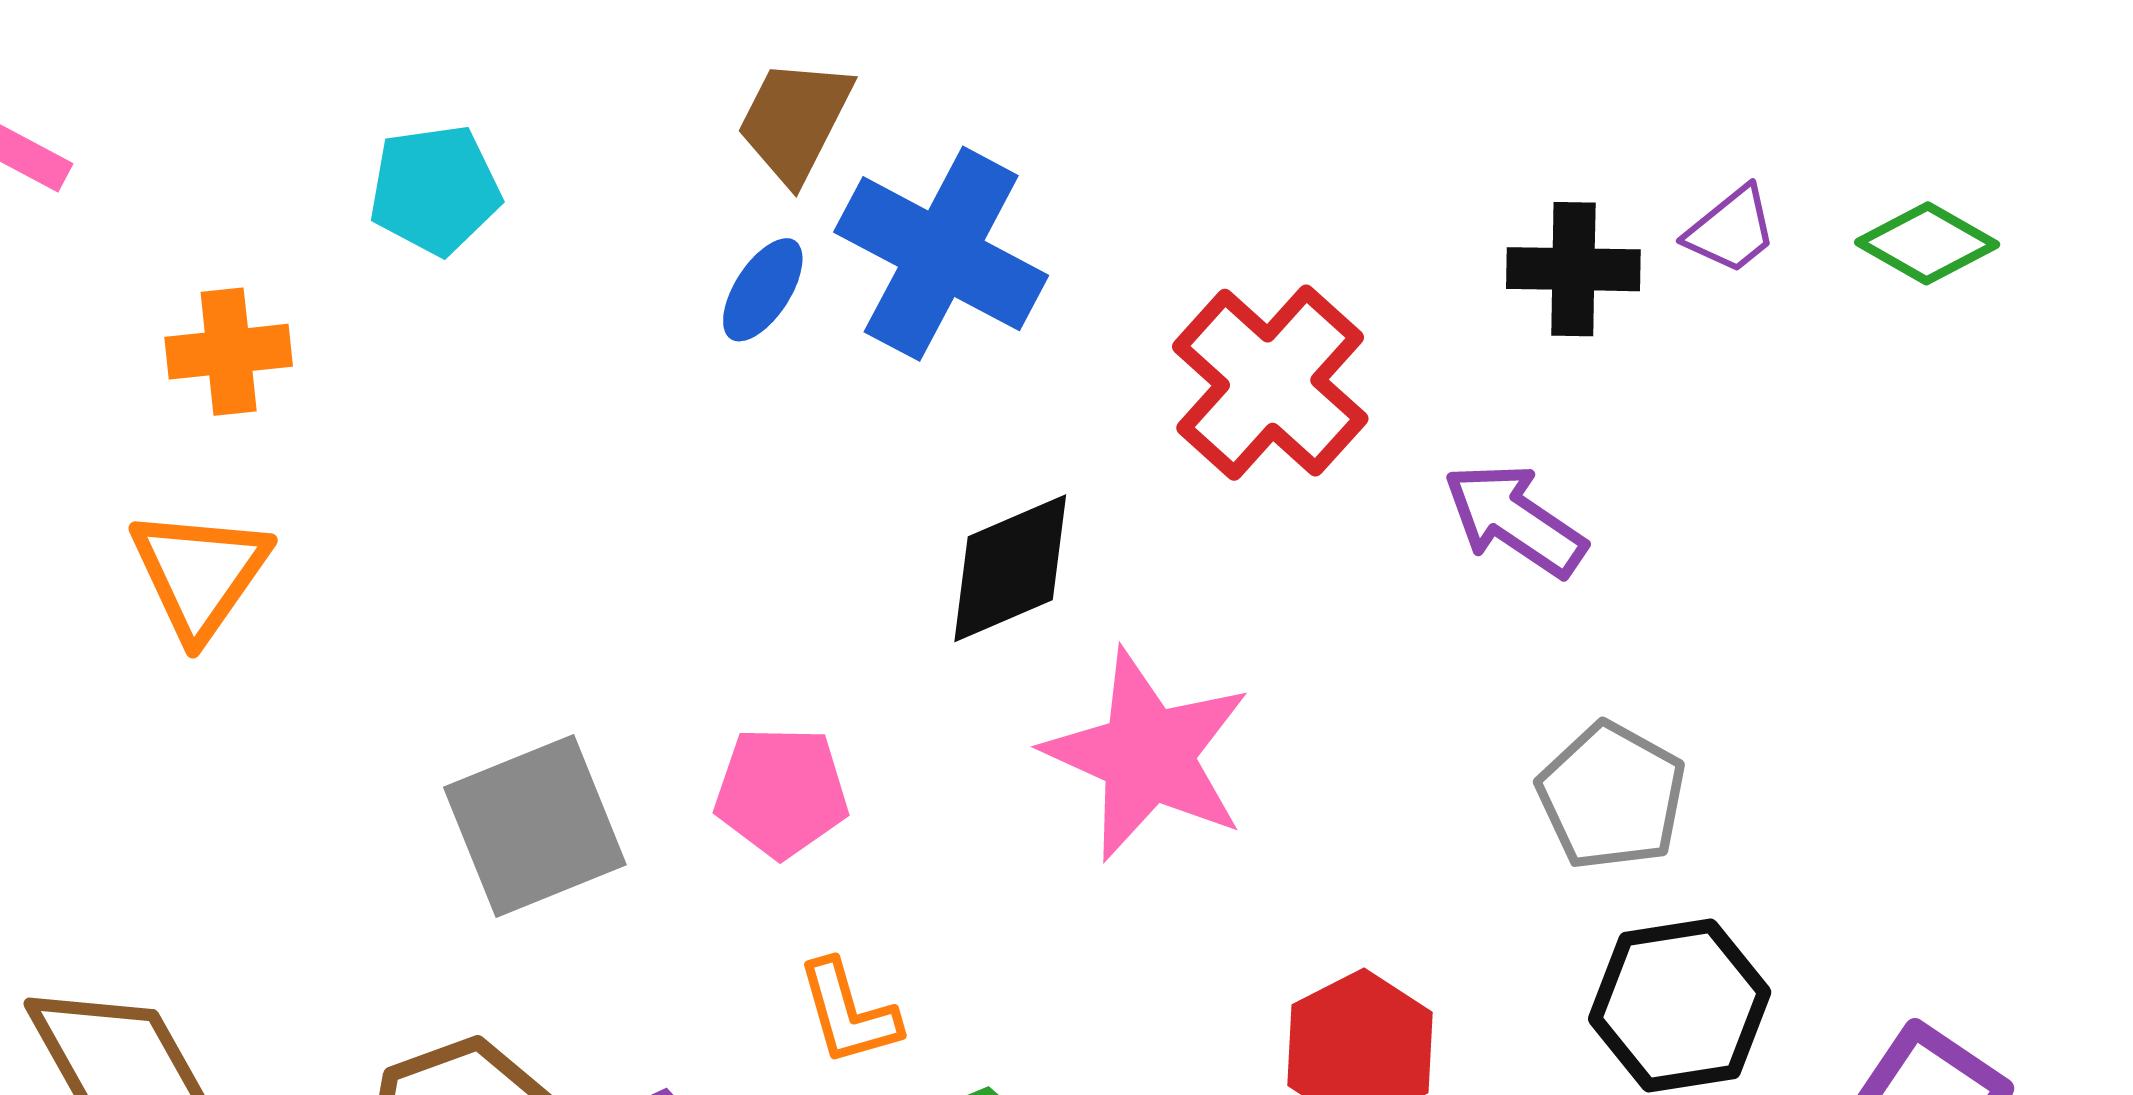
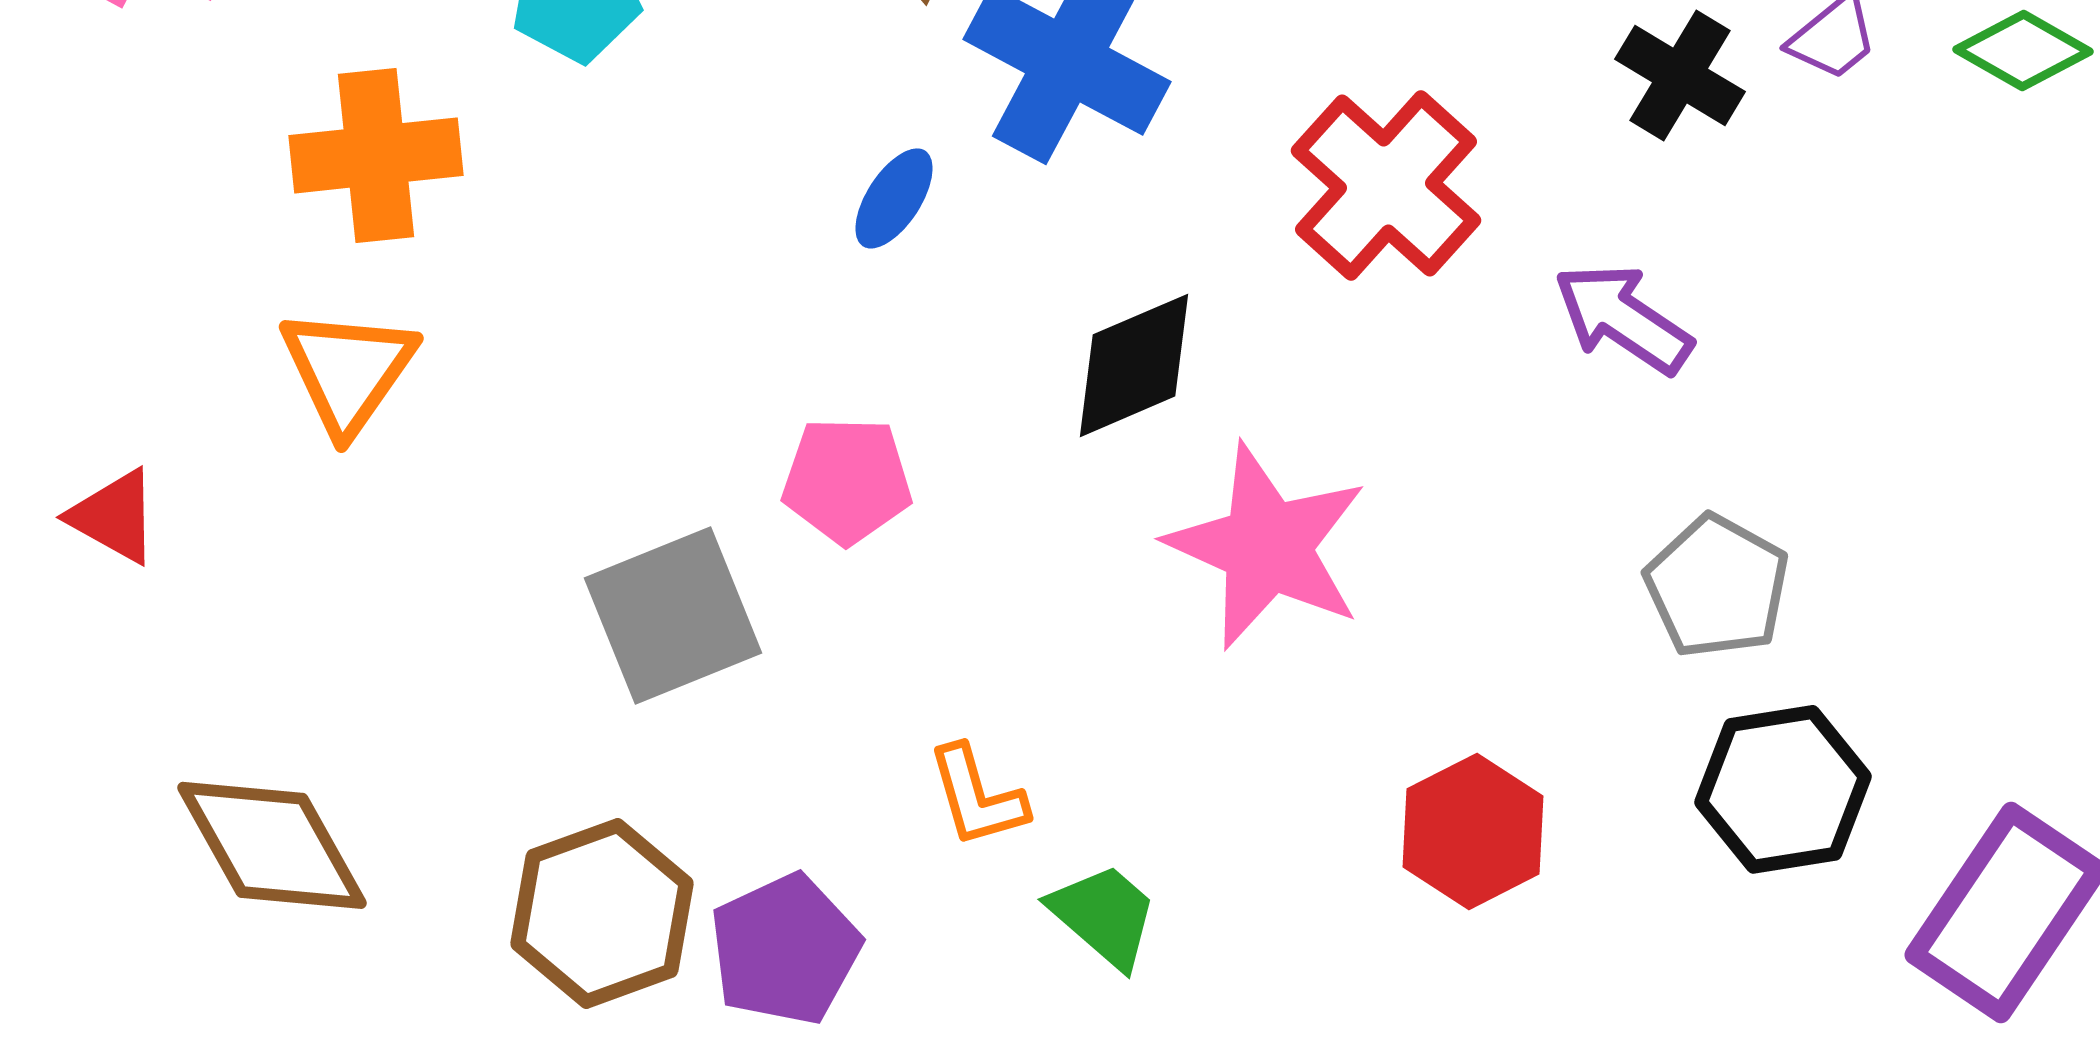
black cross: (1573, 269) -> (1680, 75), turned 30
blue ellipse: (763, 290) -> (894, 198), moved
orange cross: (229, 352) -> (376, 155), size x1.4
pink pentagon: (781, 792) -> (847, 480), moved

